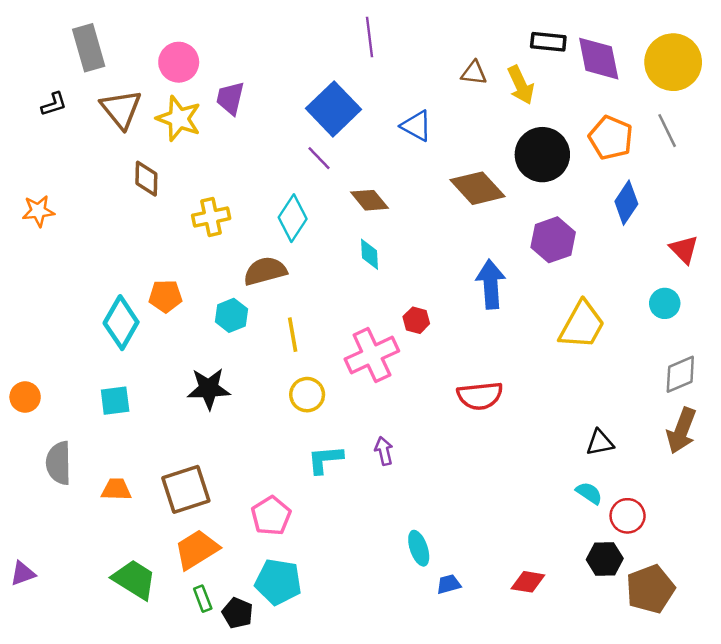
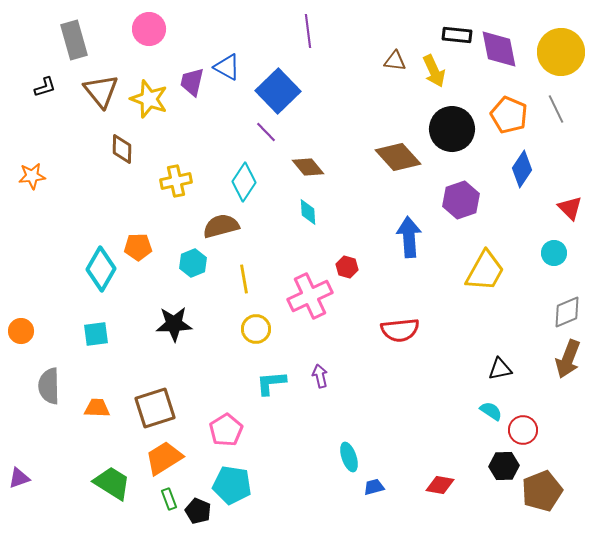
pink circle: (179, 62) -> (149, 29), moved
blue triangle: (416, 126) -> (227, 67), moved

